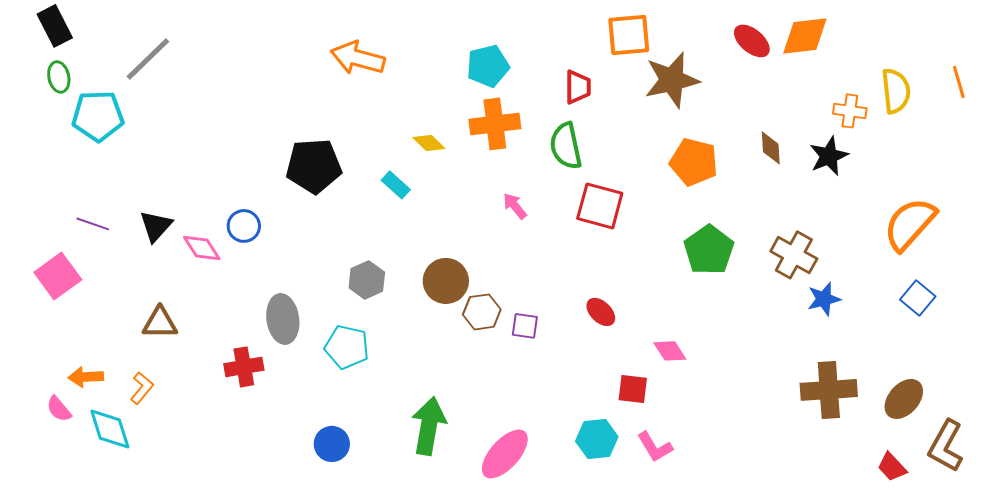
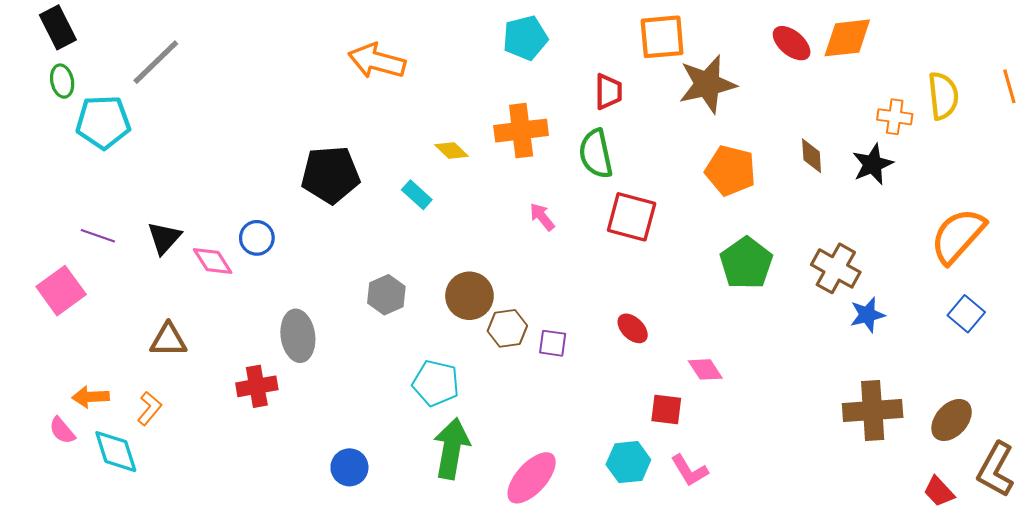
cyan pentagon: (488, 66) -> (525, 38), moved
cyan pentagon: (347, 347) -> (436, 383), moved

